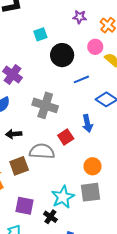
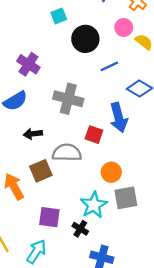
blue arrow: (87, 123) -> (119, 118), size x1.4
red square: (66, 137) -> (94, 135), turned -35
orange circle: (93, 166) -> (111, 172), moved

